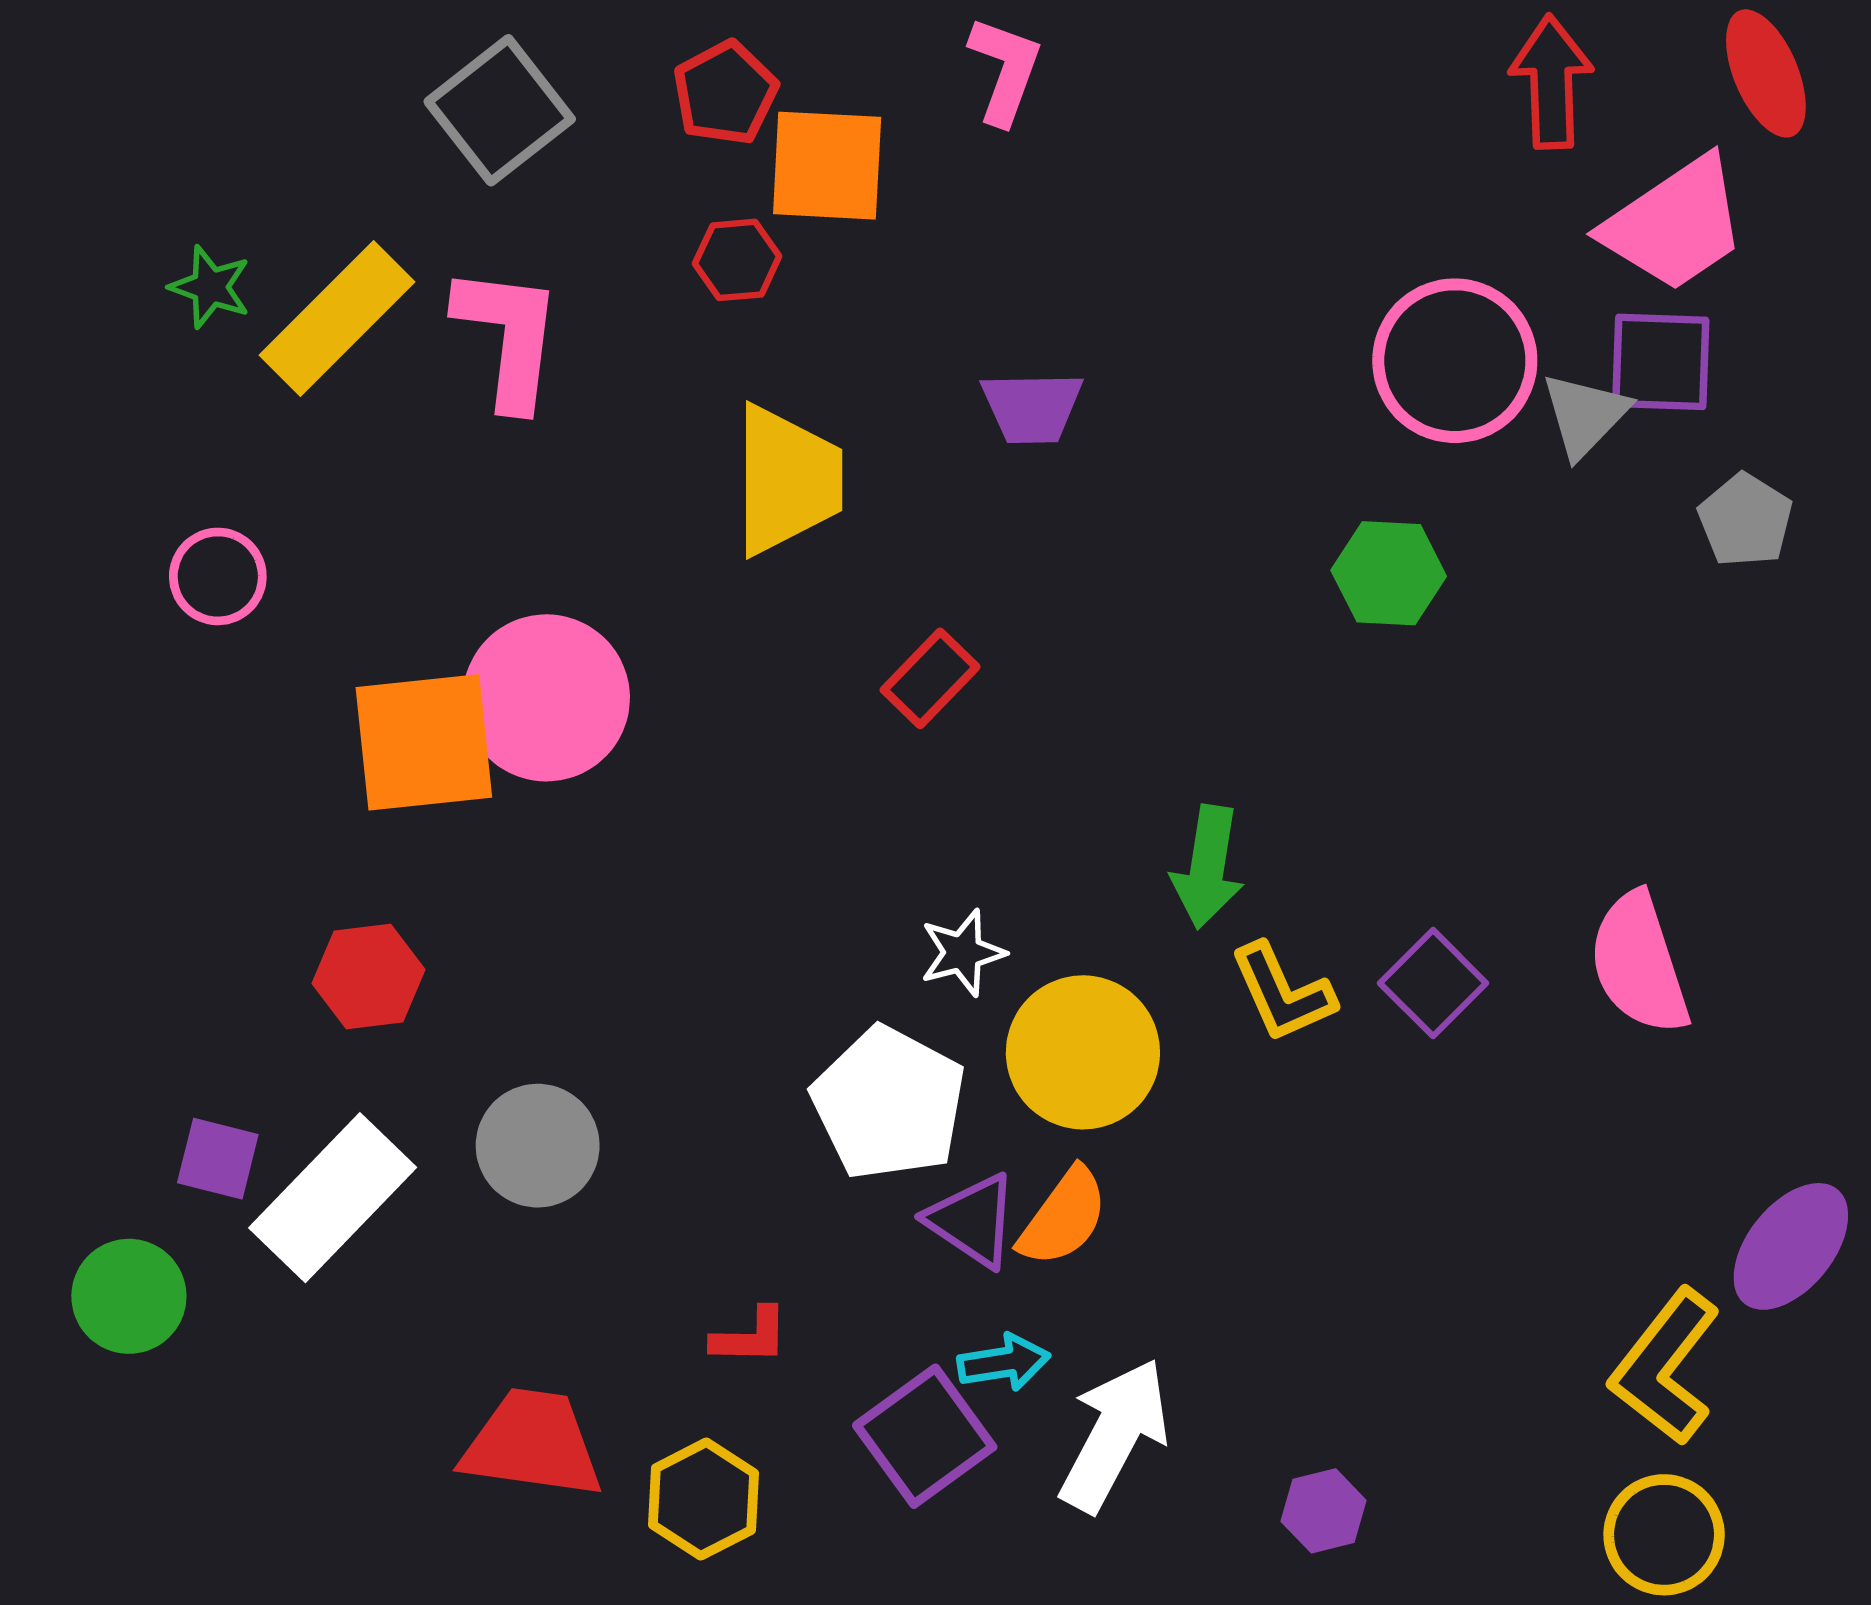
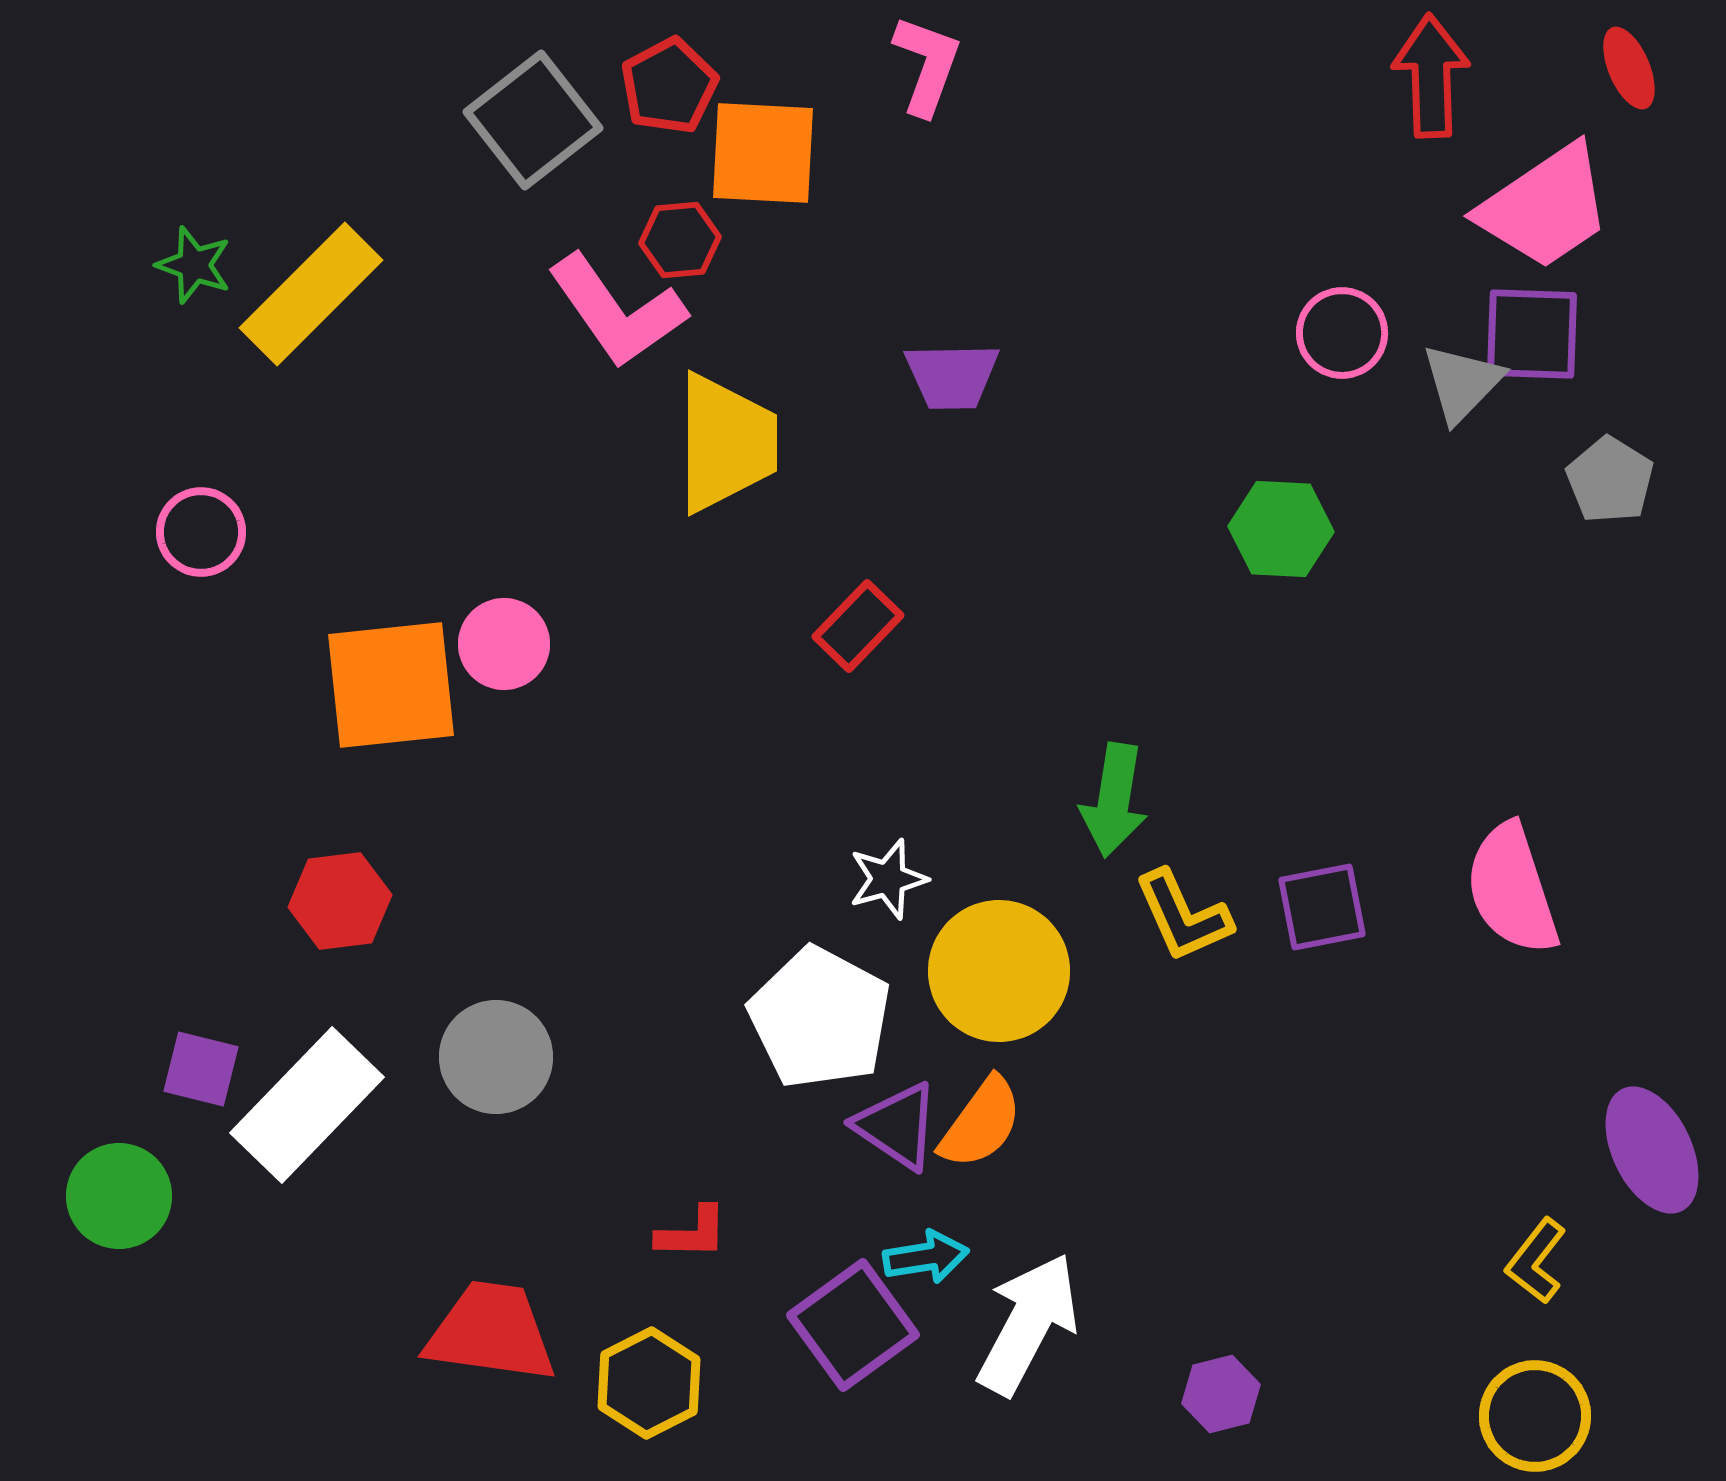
red ellipse: (1766, 73) -> (1629, 68), size x0.7
gray square: (500, 110) -> (533, 120), moved
pink L-shape: (508, 337) -> (617, 311), moved, turned 138
pink circle: (1455, 361) -> (1342, 333), size x0.6
pink circle: (546, 698) -> (504, 644), size x0.6
purple square: (1433, 983) -> (1322, 907), turned 34
purple ellipse: (1791, 1246) -> (1652, 1150), turned -65
yellow L-shape: (1665, 1367) -> (1536, 1261), size x0.6

